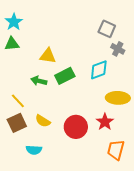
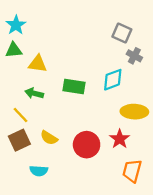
yellow triangle: (48, 56) -> (38, 64), moved
green rectangle: (65, 76) -> (74, 87), turned 36
green arrow: (39, 81) -> (34, 93), moved

